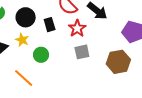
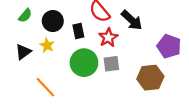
green circle: (41, 55) -> (84, 63), moved, size x1.6

